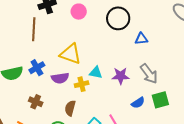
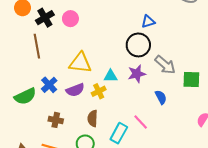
pink circle: (79, 12) -> (70, 19), moved
black circle: (118, 18) -> (138, 45), moved
blue triangle: (141, 39) -> (148, 22), moved
green square: (160, 100) -> (191, 80), moved, turned 30
blue semicircle: (138, 103) -> (161, 97), turned -72

